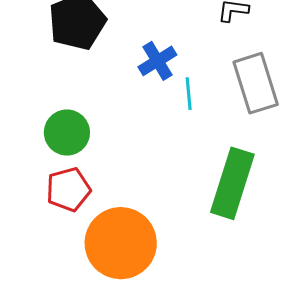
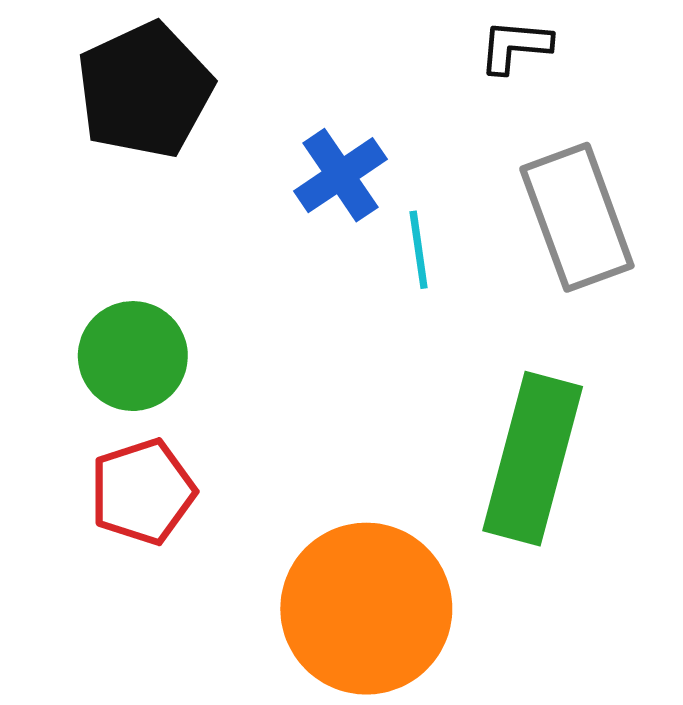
orange circle: (121, 243) -> (366, 609), moved

